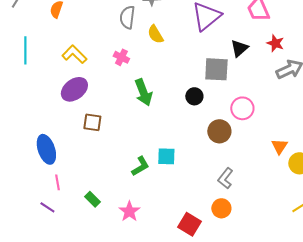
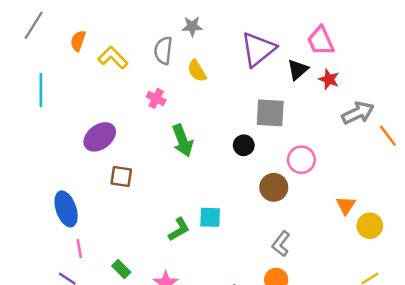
red star: (275, 43) -> (329, 79), moved
black triangle: (239, 48) -> (298, 70), moved
yellow L-shape: (74, 54) -> (113, 58), moved

